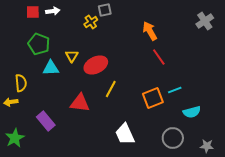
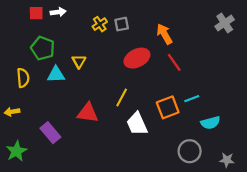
gray square: (105, 10) -> (122, 24), moved
red ellipse: (96, 65) -> (137, 58), moved
yellow semicircle: (21, 83) -> (23, 78), moved
white trapezoid: (125, 134) -> (137, 124), moved

